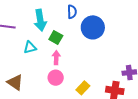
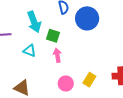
cyan triangle: (30, 47) -> (30, 51), turned 48
pink circle: (56, 78) -> (66, 84), moved

